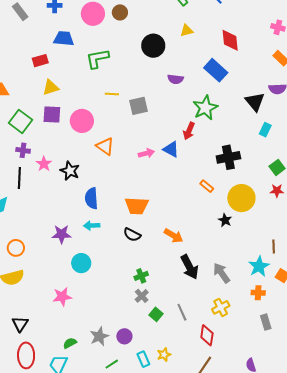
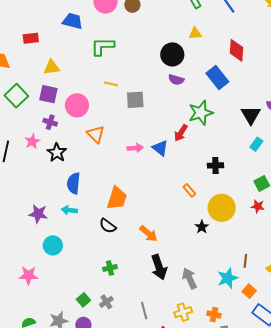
black circle: (153, 46) -> (172, 54), moved
red rectangle: (40, 61) -> (31, 38), moved
purple cross: (23, 150) -> (50, 122), moved
black cross: (228, 157) -> (215, 165), size x0.7
orange trapezoid: (137, 206) -> (117, 198), turned -85
orange cross: (258, 293) -> (214, 315), moved
gray cross: (142, 296) -> (106, 302), moved
green square: (156, 314) -> (83, 300), moved

